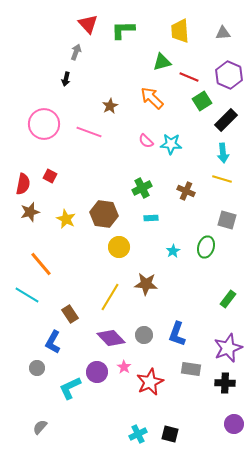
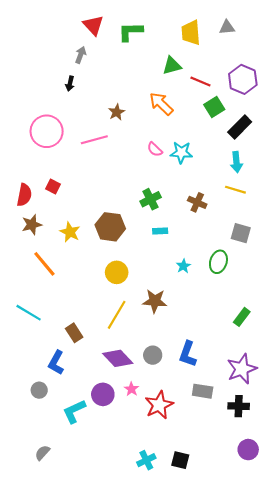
gray triangle: (223, 33) -> (227, 27), moved
pink line: (89, 132) -> (94, 140), turned -35
yellow circle: (119, 247) -> (117, 272), moved
orange line: (41, 264) -> (44, 264), moved

